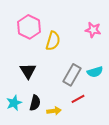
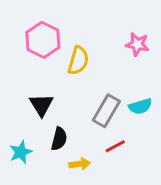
black semicircle: (35, 103) -> (59, 139), moved

